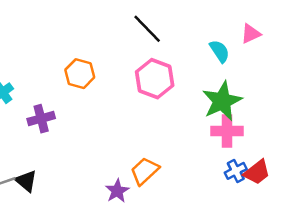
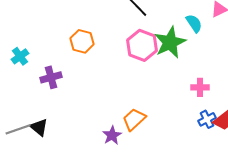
green star: (222, 101) -> (170, 42), moved
pink cross: (227, 131) -> (200, 87), size x0.7

